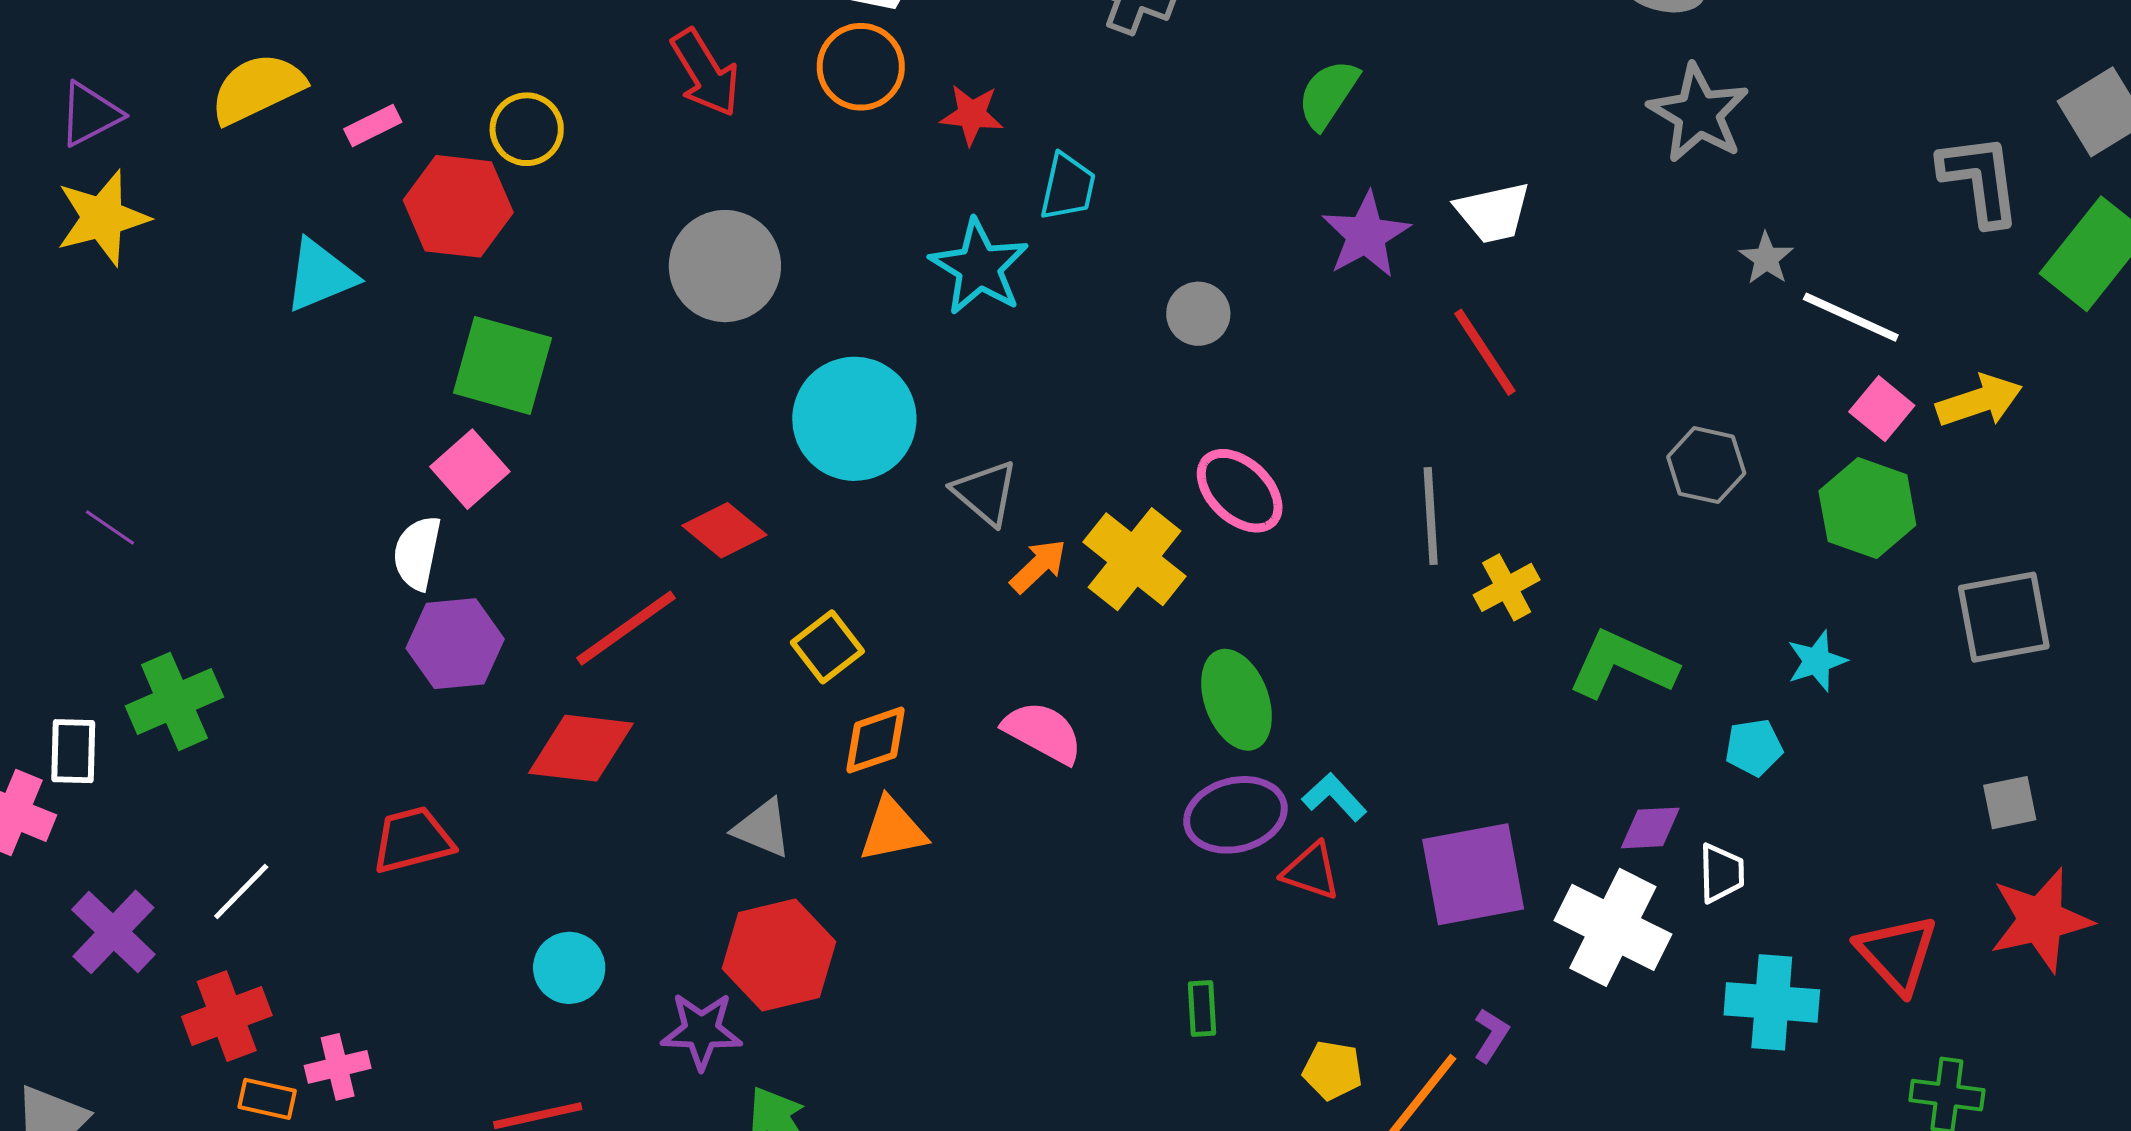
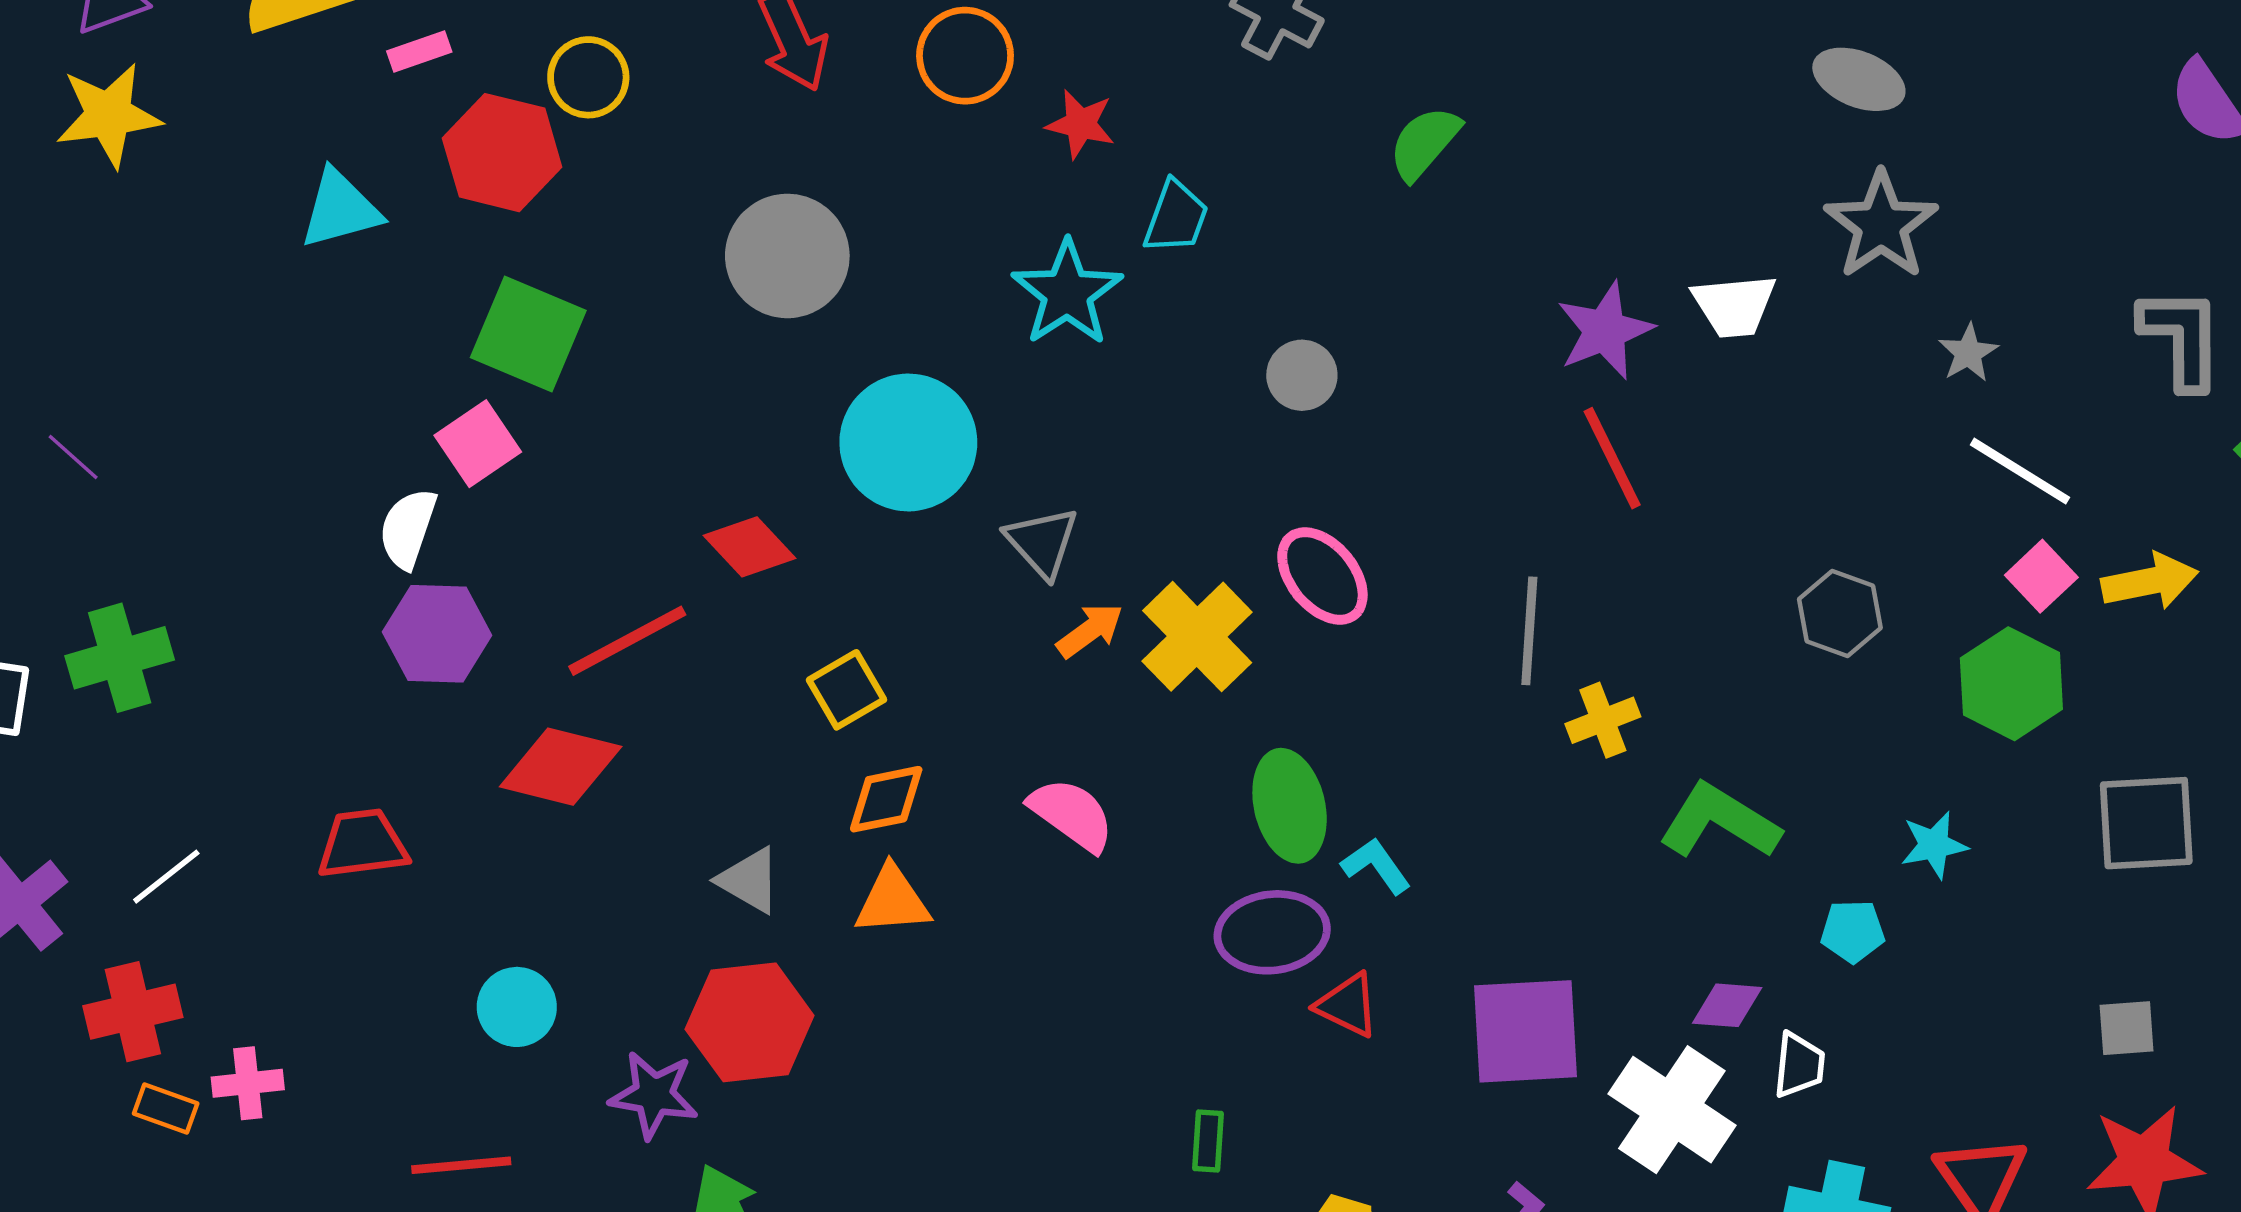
green semicircle: (1328, 94) -> (1424, 143), moved
white trapezoid: (1493, 212) -> (1734, 306), moved
purple star: (1366, 235) -> (1605, 331), moved
gray star: (1766, 258) -> (1968, 353), moved
cyan L-shape: (1334, 797) -> (1376, 866), moved

